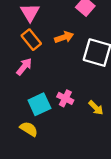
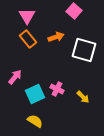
pink arrow: (24, 67) -> (15, 77), moved
yellow semicircle: (29, 129) -> (35, 121), moved

